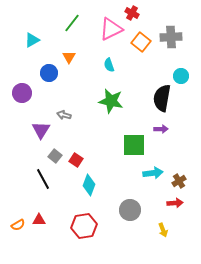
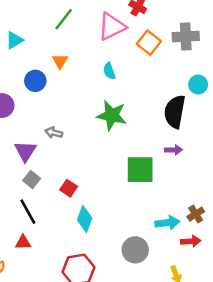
gray square: (55, 156) -> (32, 180), moved
cyan arrow: (153, 173) -> (167, 223), moved
red triangle: (39, 220) -> (23, 242), moved

